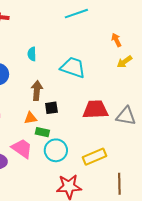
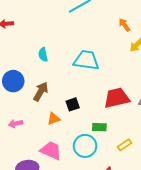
brown arrow: (37, 91) -> (41, 91), moved, turned 36
green rectangle: (42, 132) -> (99, 127), moved
yellow rectangle: (94, 157) -> (125, 145), size x0.6

